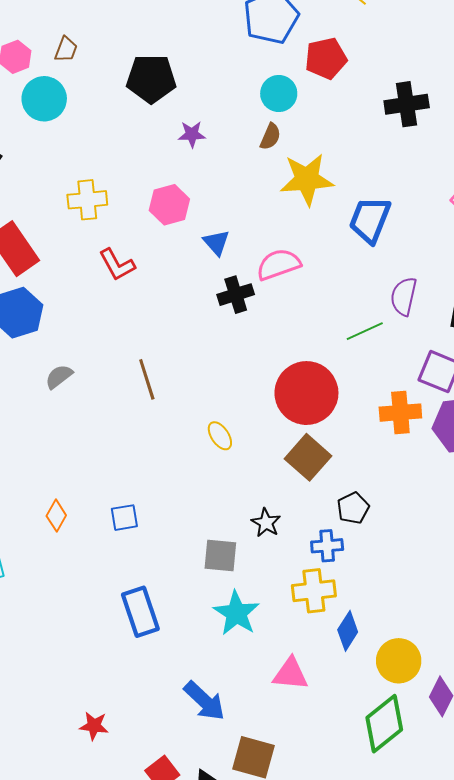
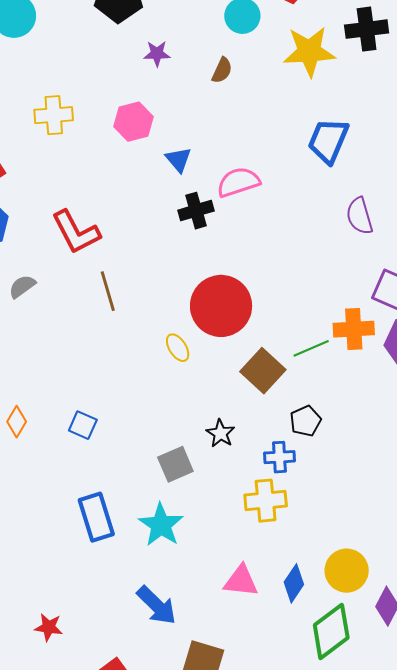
brown semicircle: (270, 137) -> (222, 70), moved
yellow star: (307, 179) -> (309, 52), moved
red L-shape: (117, 265) -> (76, 232), moved, size x1.4
purple semicircle: (404, 296) -> (359, 216), turned -30
green line: (365, 331) -> (311, 348), moved
red circle: (306, 393) -> (221, 306), moved
blue square: (124, 518) -> (83, 425), turned 32
gray square: (220, 556) -> (175, 464), turned -30
cyan star: (236, 613) -> (161, 525), moved
blue diamond: (348, 631) -> (294, 583), moved

